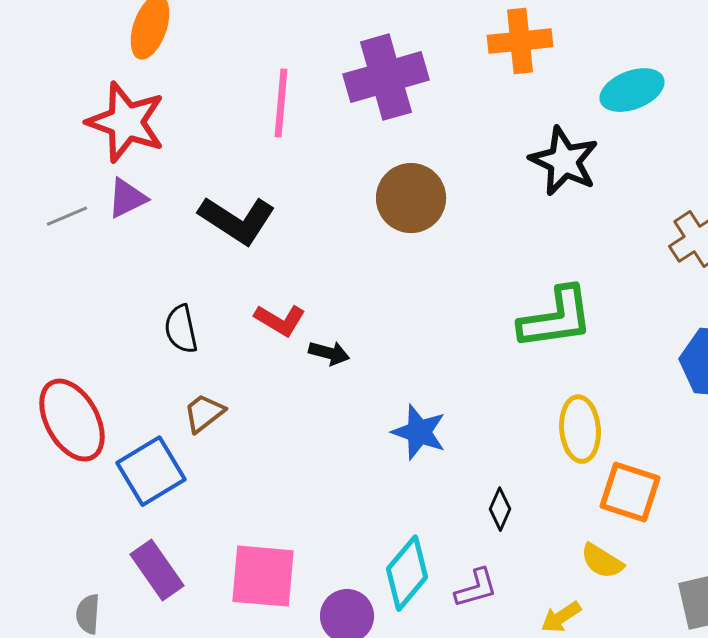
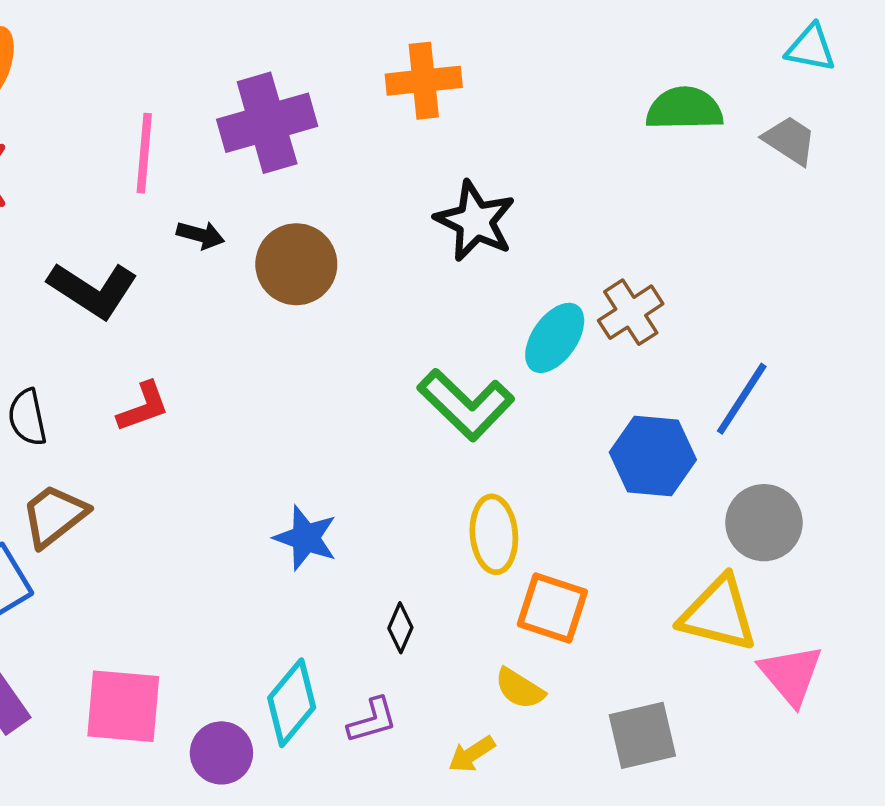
cyan ellipse: (632, 90) -> (555, 338), moved, turned -34
green L-shape: (556, 318) -> (466, 405), turned 52
red L-shape: (280, 320) -> (143, 407), turned -51
black arrow: (329, 353) -> (200, 235), moved
brown trapezoid: (204, 413) -> (54, 516), size x1.4

